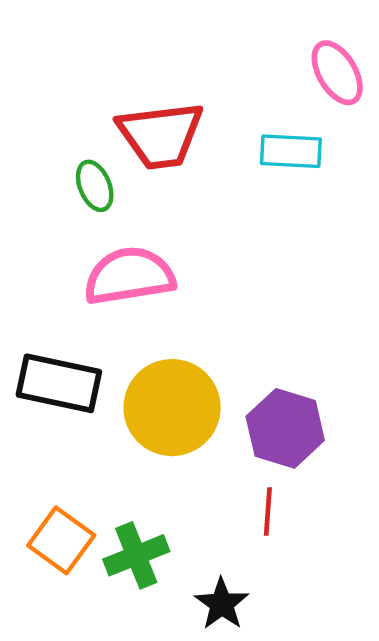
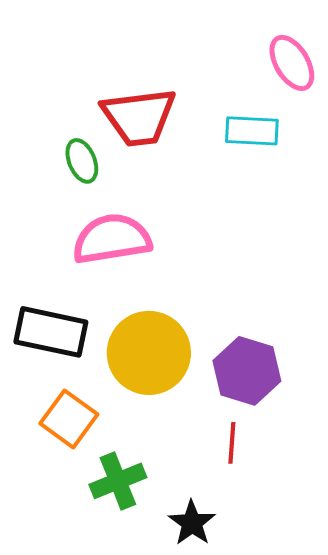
orange square: (61, 540) -> (69, 419), moved

